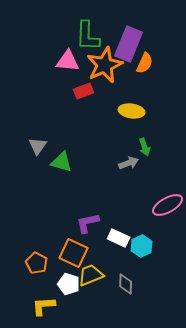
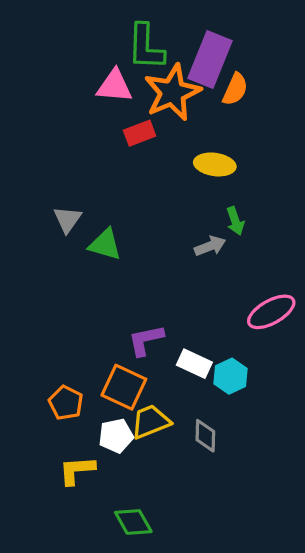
white pentagon: (69, 284) -> (116, 436), turned -30

